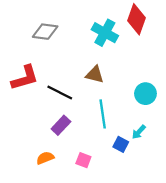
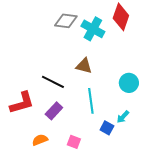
gray diamond: (45, 32) -> (66, 21), moved
red L-shape: (25, 78) -> (22, 103), moved

